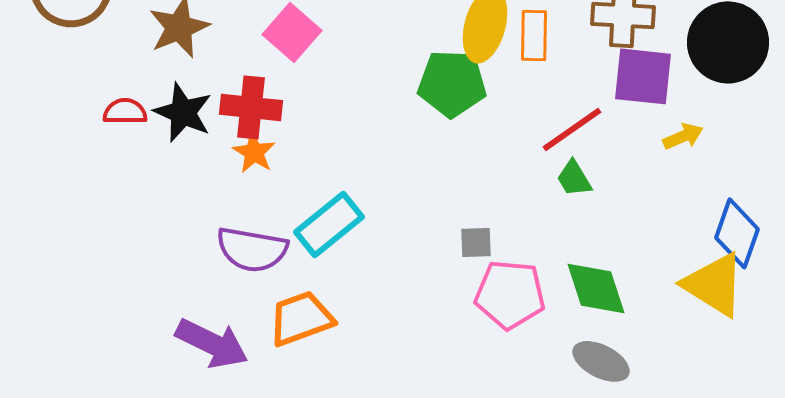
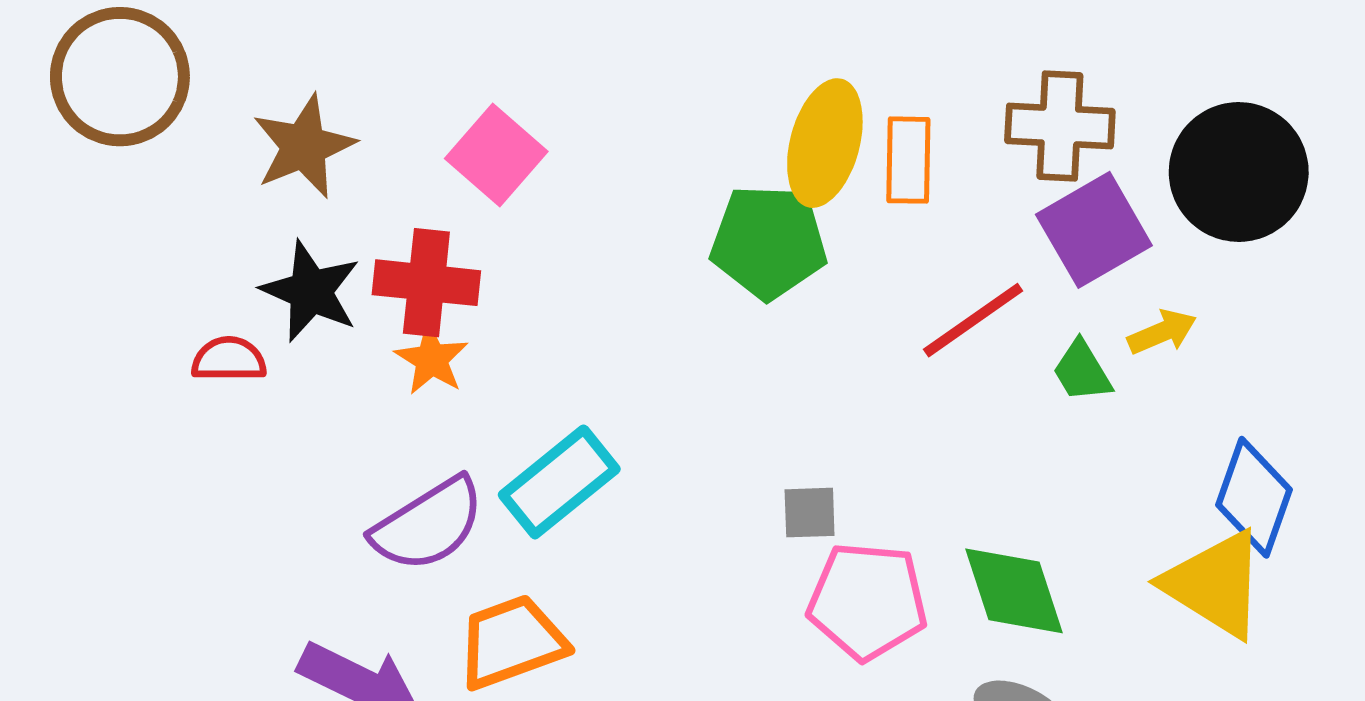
purple square: (643, 76) -> (1094, 230), turned -36
red semicircle: (125, 111) -> (229, 359), moved
green trapezoid: (574, 178) -> (1082, 371), moved
purple semicircle: (252, 249) -> (428, 524), turned -42

